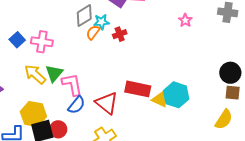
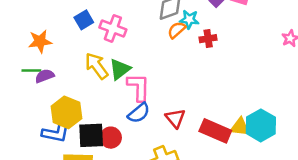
red rectangle: (138, 89) -> (215, 131), moved
yellow triangle: (160, 99) -> (240, 127), turned -30
red triangle: (107, 103) -> (175, 118), size x0.7
yellow hexagon: (33, 114) -> (66, 112), moved

